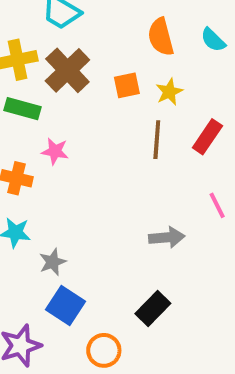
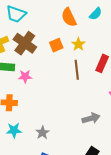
cyan semicircle: (213, 40) -> (96, 14), turned -80
pink star: (55, 151) -> (25, 76), moved
gray star: (53, 262) -> (42, 133), moved

